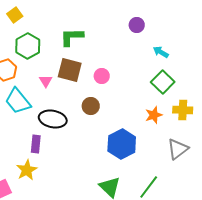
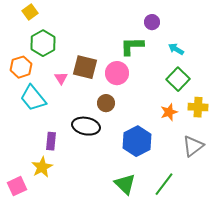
green L-shape: (72, 37) -> (132, 46), moved
pink circle: (102, 76) -> (117, 73), size x1.5
black ellipse: (53, 119) -> (86, 126), moved

